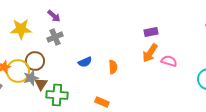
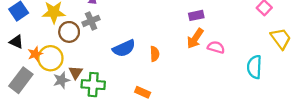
brown circle: (35, 61) -> (69, 32), moved
blue semicircle: (85, 62) -> (124, 48), size x1.5
gray star: (31, 78) -> (61, 80), moved

